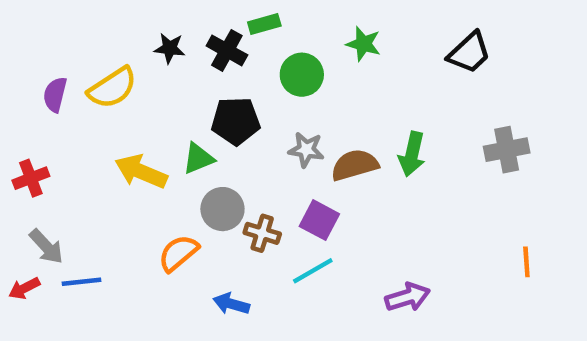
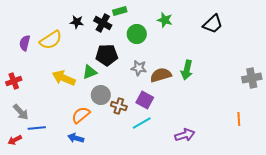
gray cross: (507, 150) -> (252, 78), moved
red arrow: (24, 288) -> (15, 140), moved
blue arrow: (231, 304) -> (76, 138), moved

